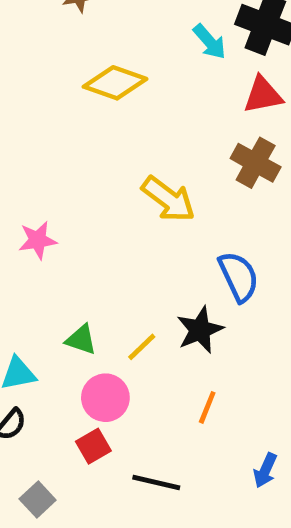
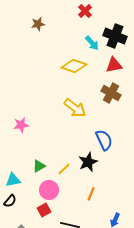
yellow diamond: (115, 83) -> (74, 66), moved
green triangle: (81, 340) -> (39, 166), turned -48

